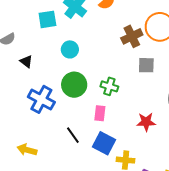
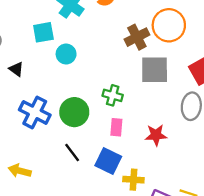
cyan square: (47, 19) -> (43, 32), moved
gray square: (146, 65) -> (155, 70), size x1.5
green circle: (74, 85) -> (74, 112), moved
pink rectangle: (100, 113) -> (116, 127), moved

